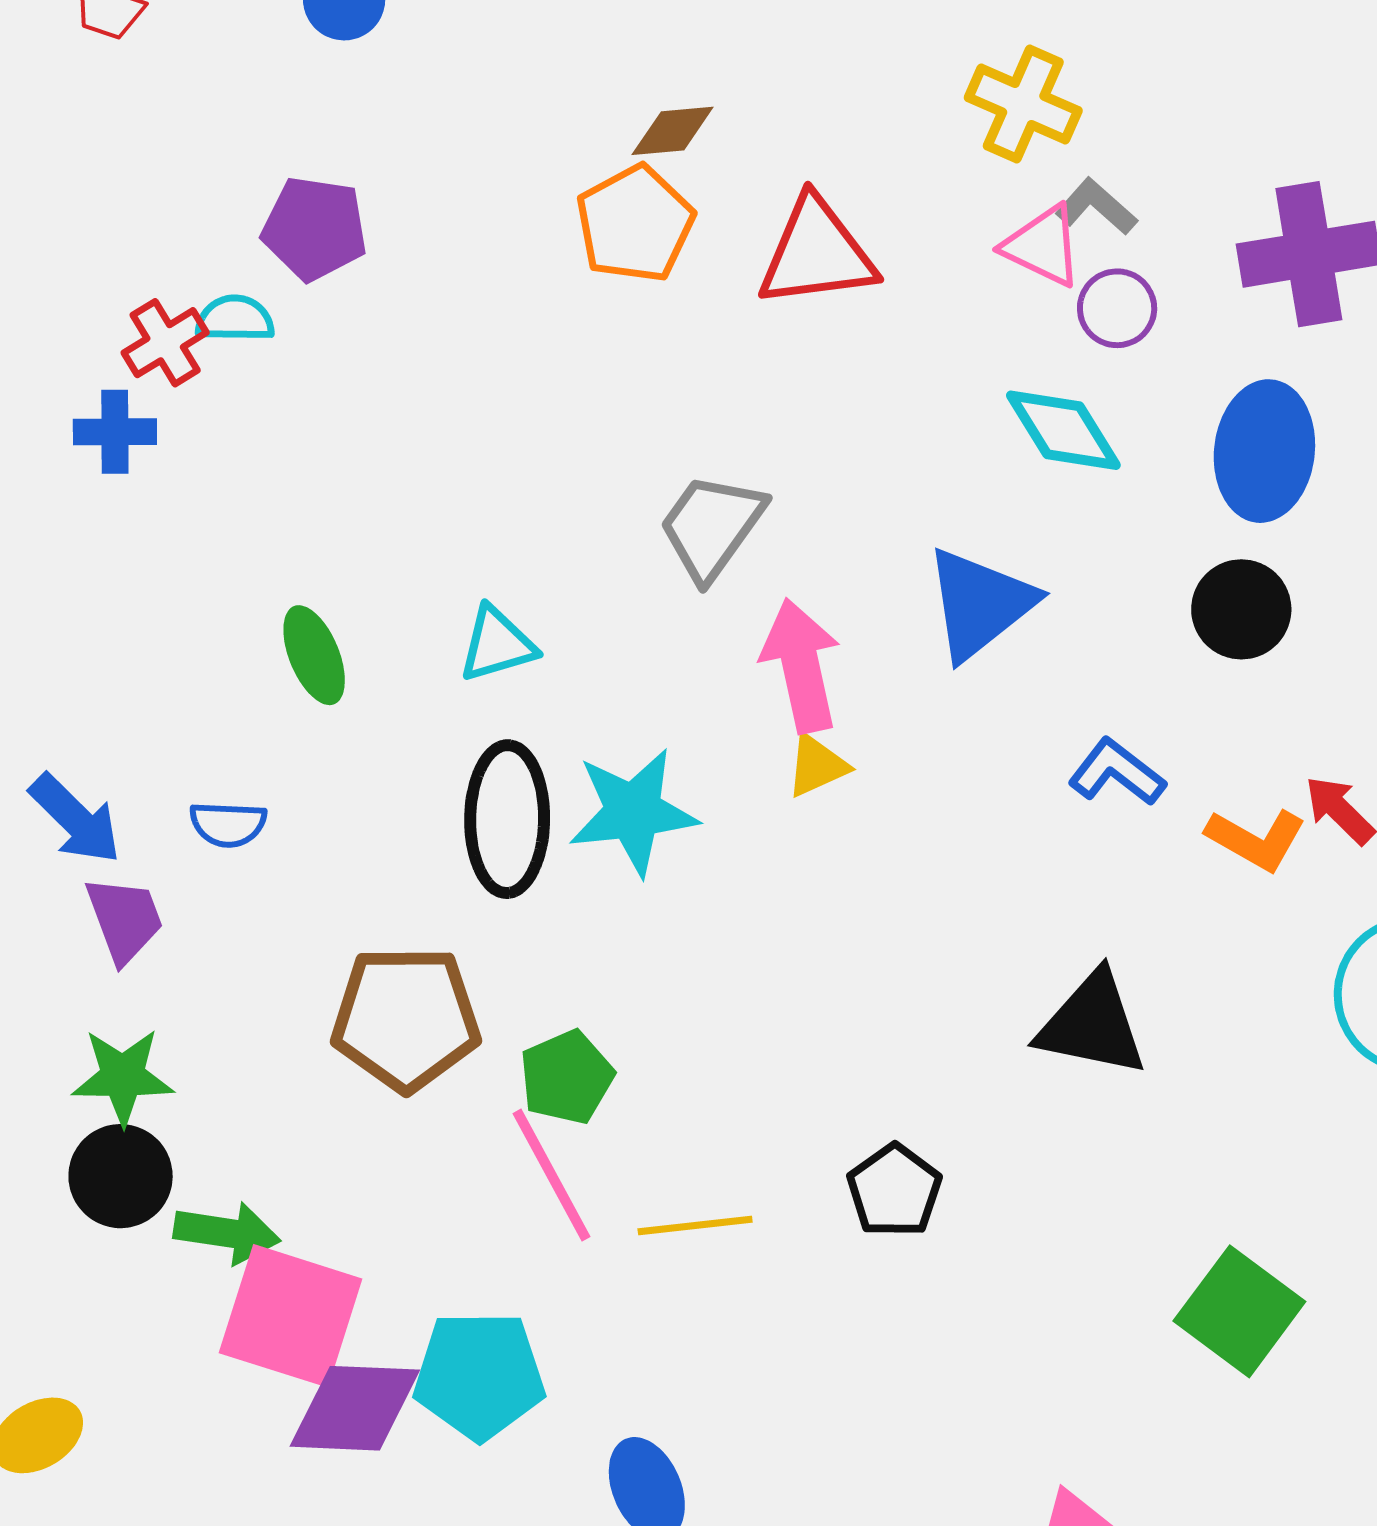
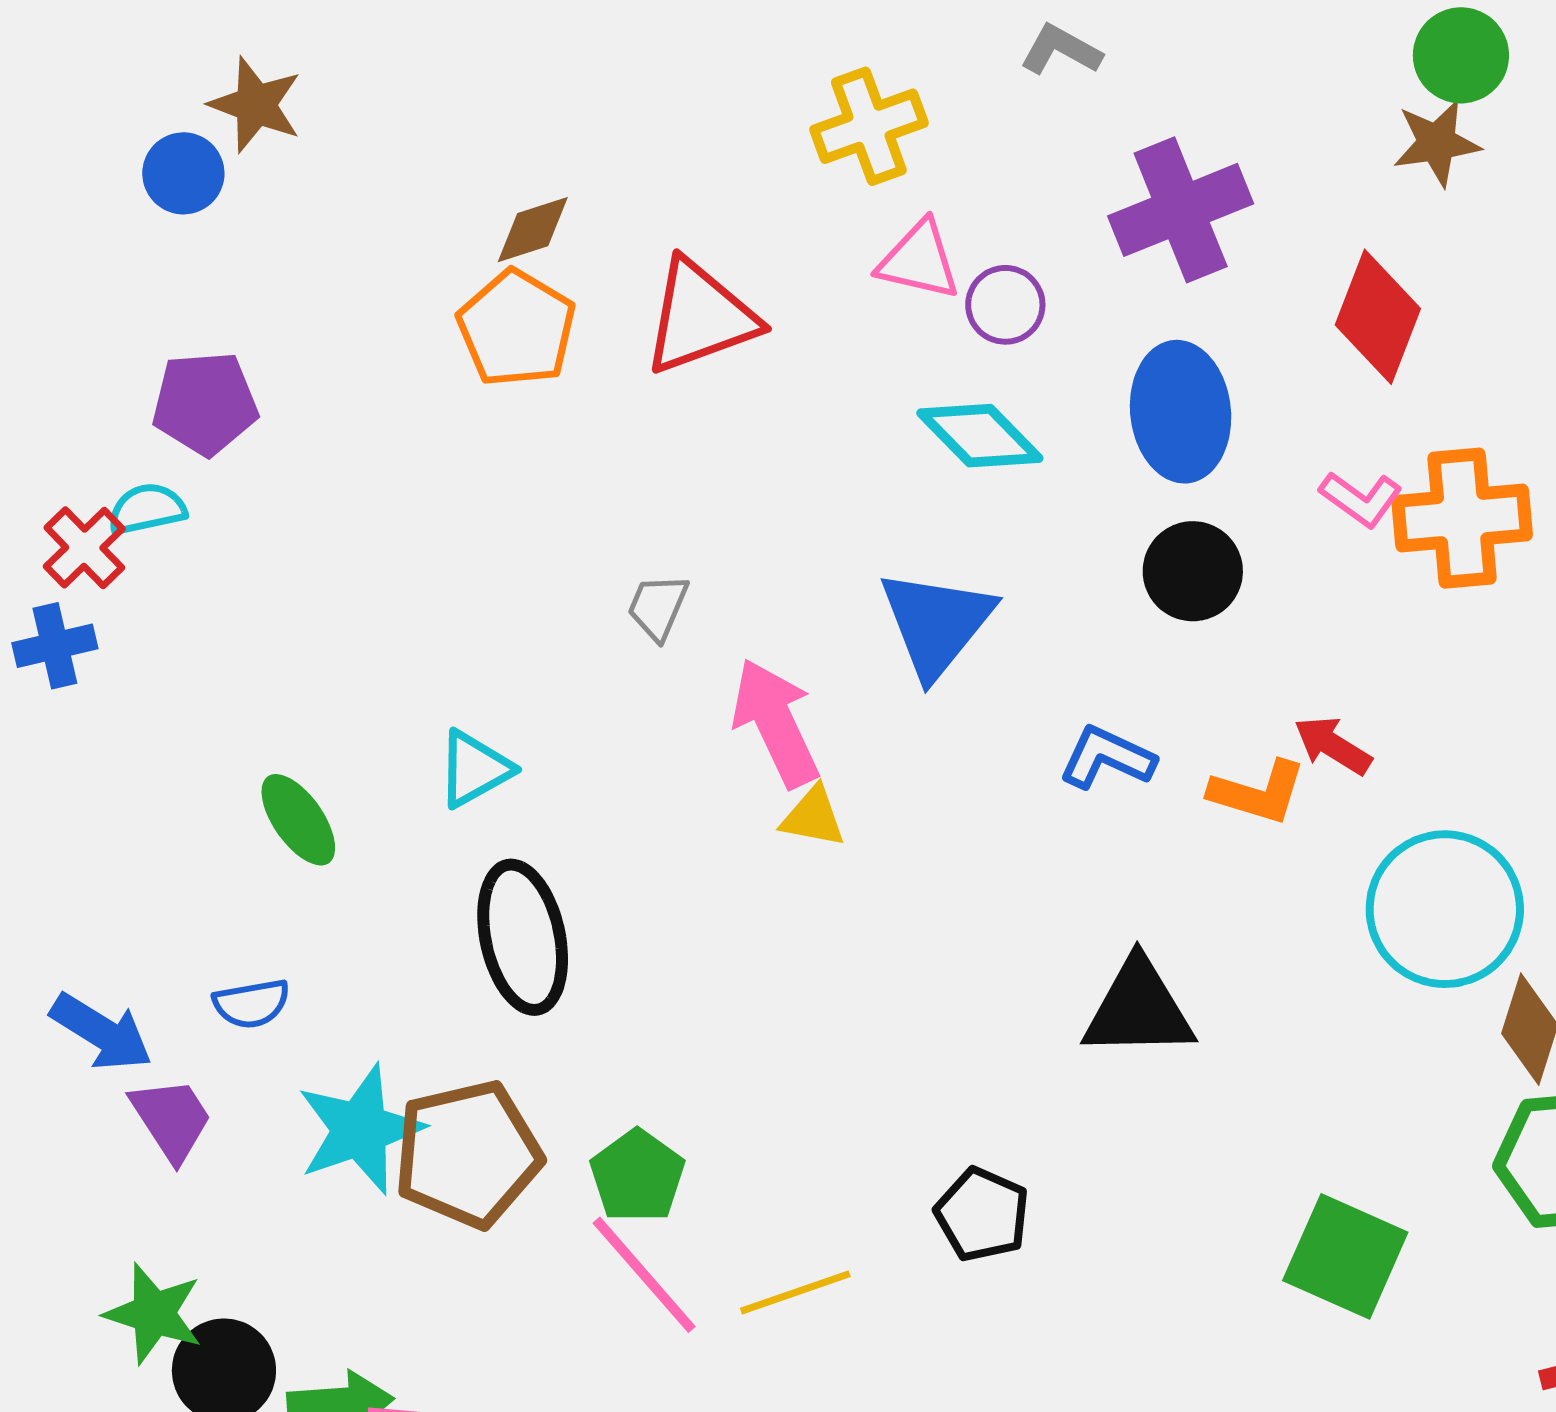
yellow cross: (1023, 104) -> (869, 126), turned -31
gray L-shape: (1096, 207) -> (1061, 50), moved
gray trapezoid: (712, 527) -> (658, 607), size x0.6
yellow triangle: (817, 766) -> (813, 817), turned 48
cyan star: (633, 812) -> (360, 1129), moved
green star: (123, 1077) -> (154, 1314), moved, turned 30

